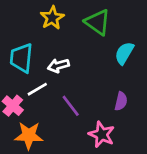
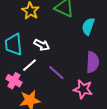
white arrow: (58, 66) -> (42, 45), turned -126
purple semicircle: (121, 101) -> (93, 62), size x1.5

